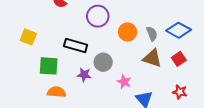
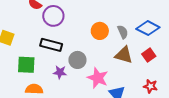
purple circle: (98, 16) -> (53, 16), moved
pink star: (124, 82) -> (98, 78), size x1.5

